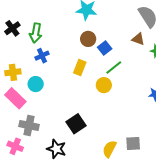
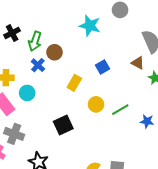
brown circle: (88, 39) -> (54, 52), moved
blue cross: (42, 56) -> (38, 65), turned -32
green line: (114, 67) -> (120, 110), moved
black square: (76, 124) -> (63, 125), moved

